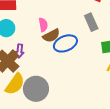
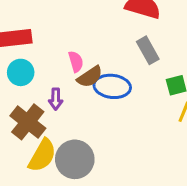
blue ellipse: (65, 43) -> (112, 86), turned 35
purple arrow: (20, 51) -> (56, 99), moved

